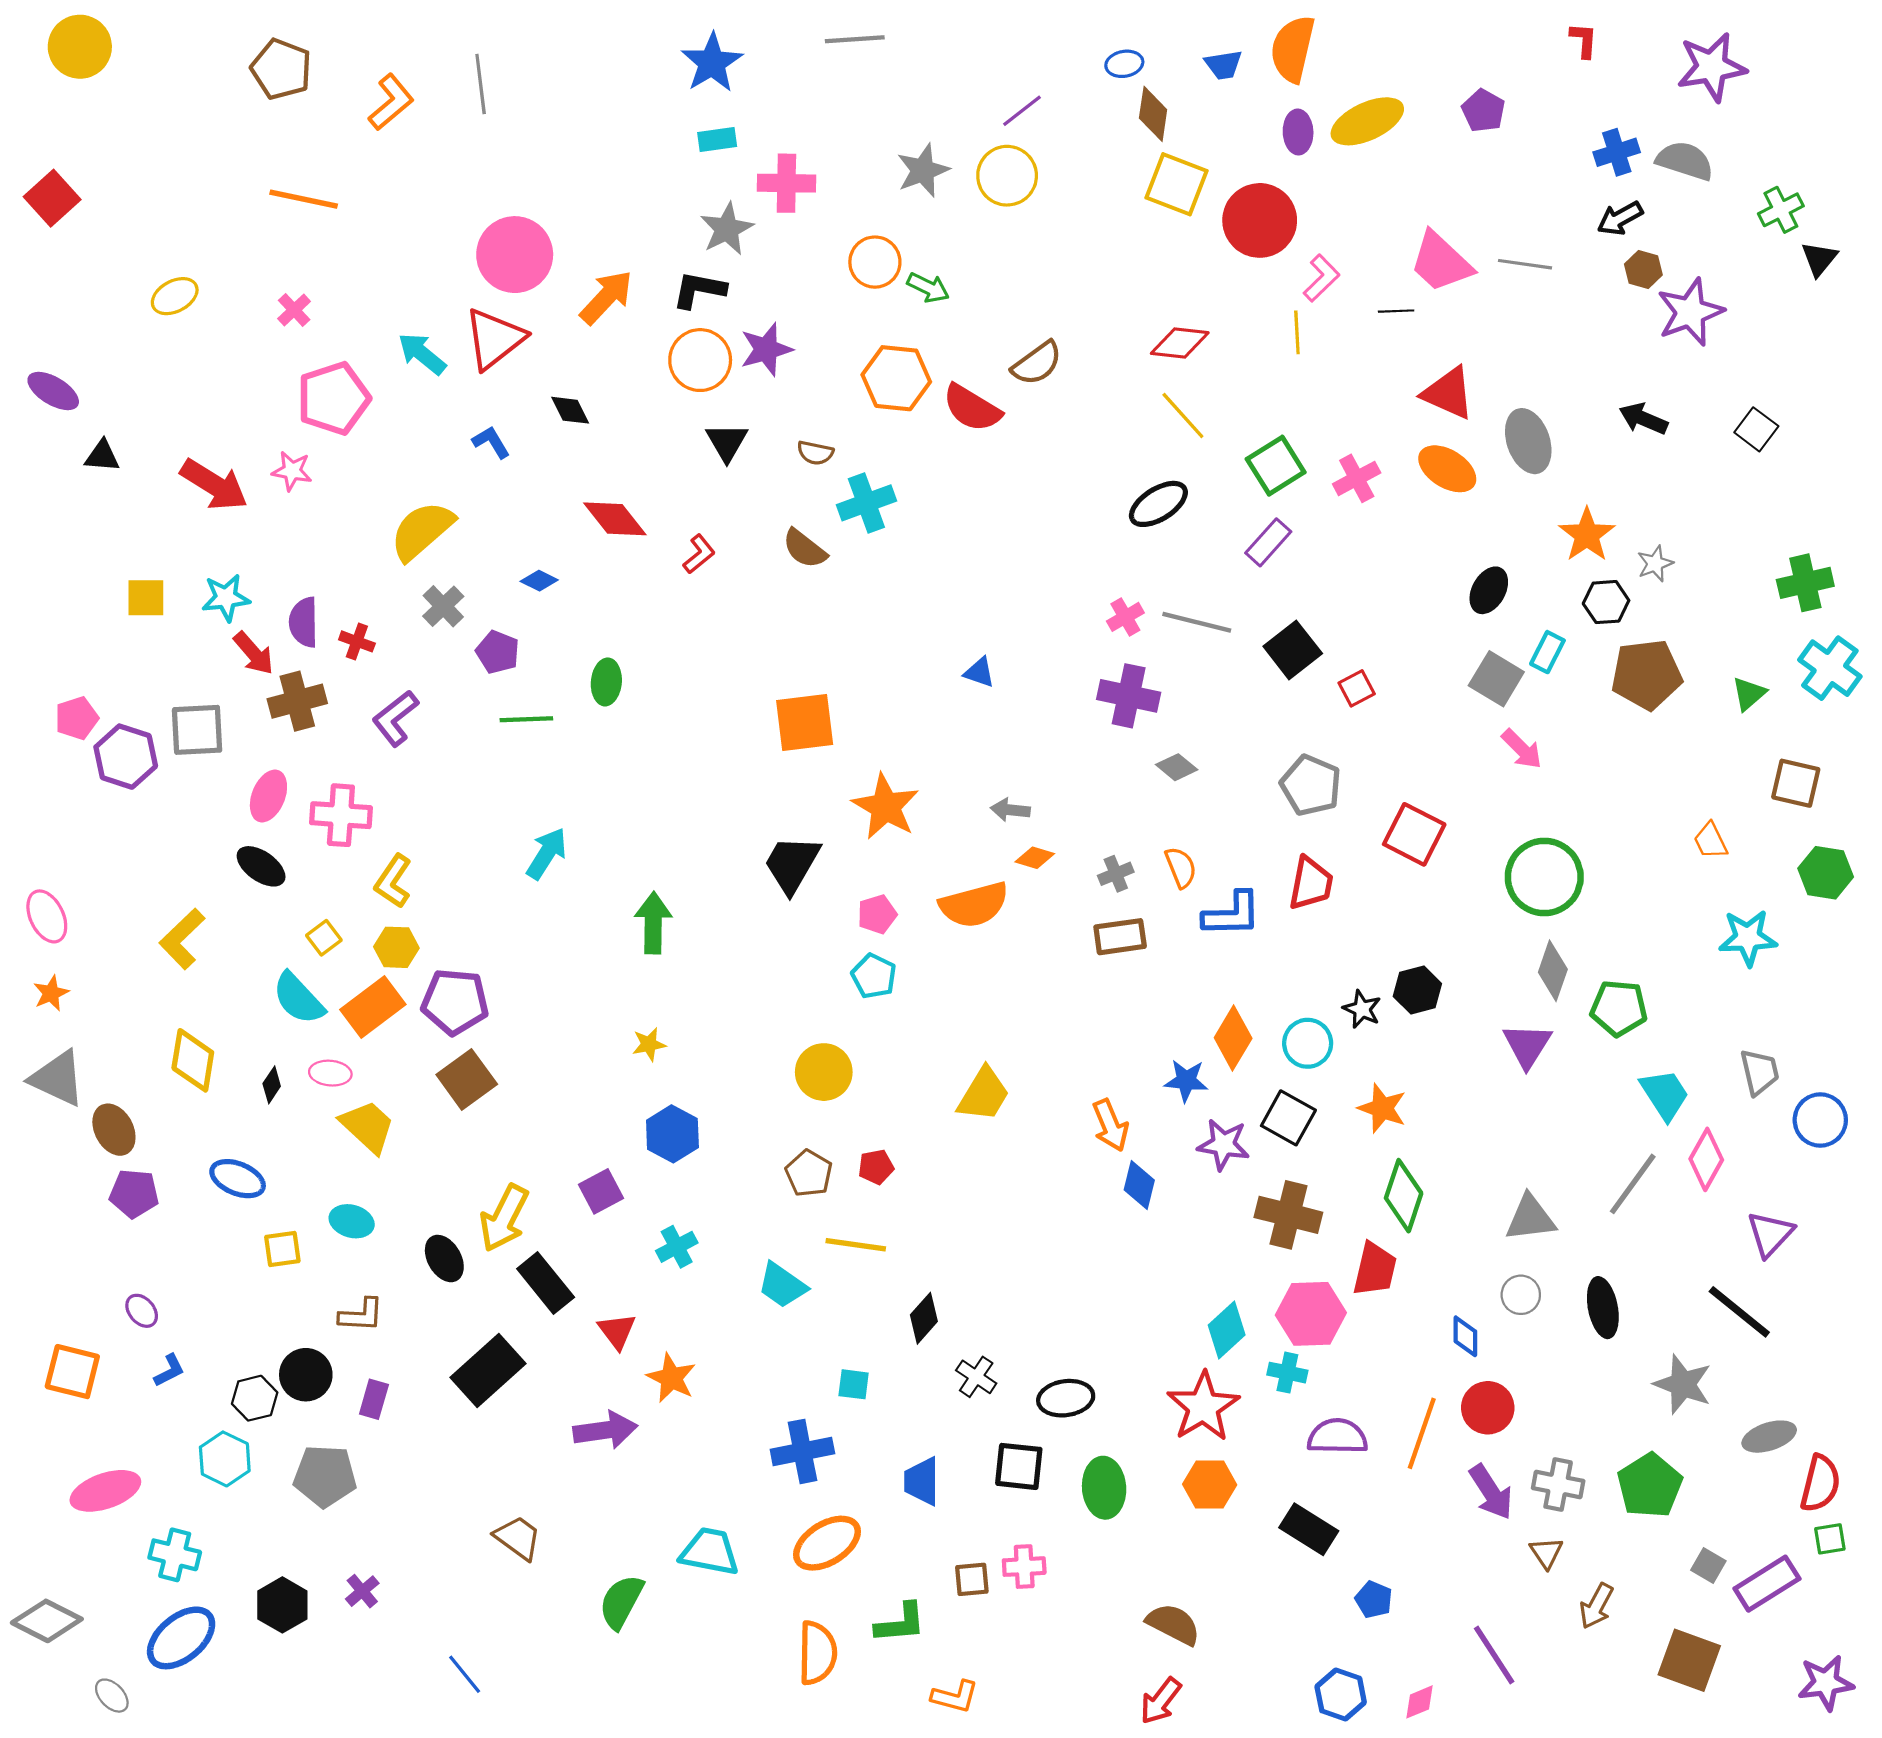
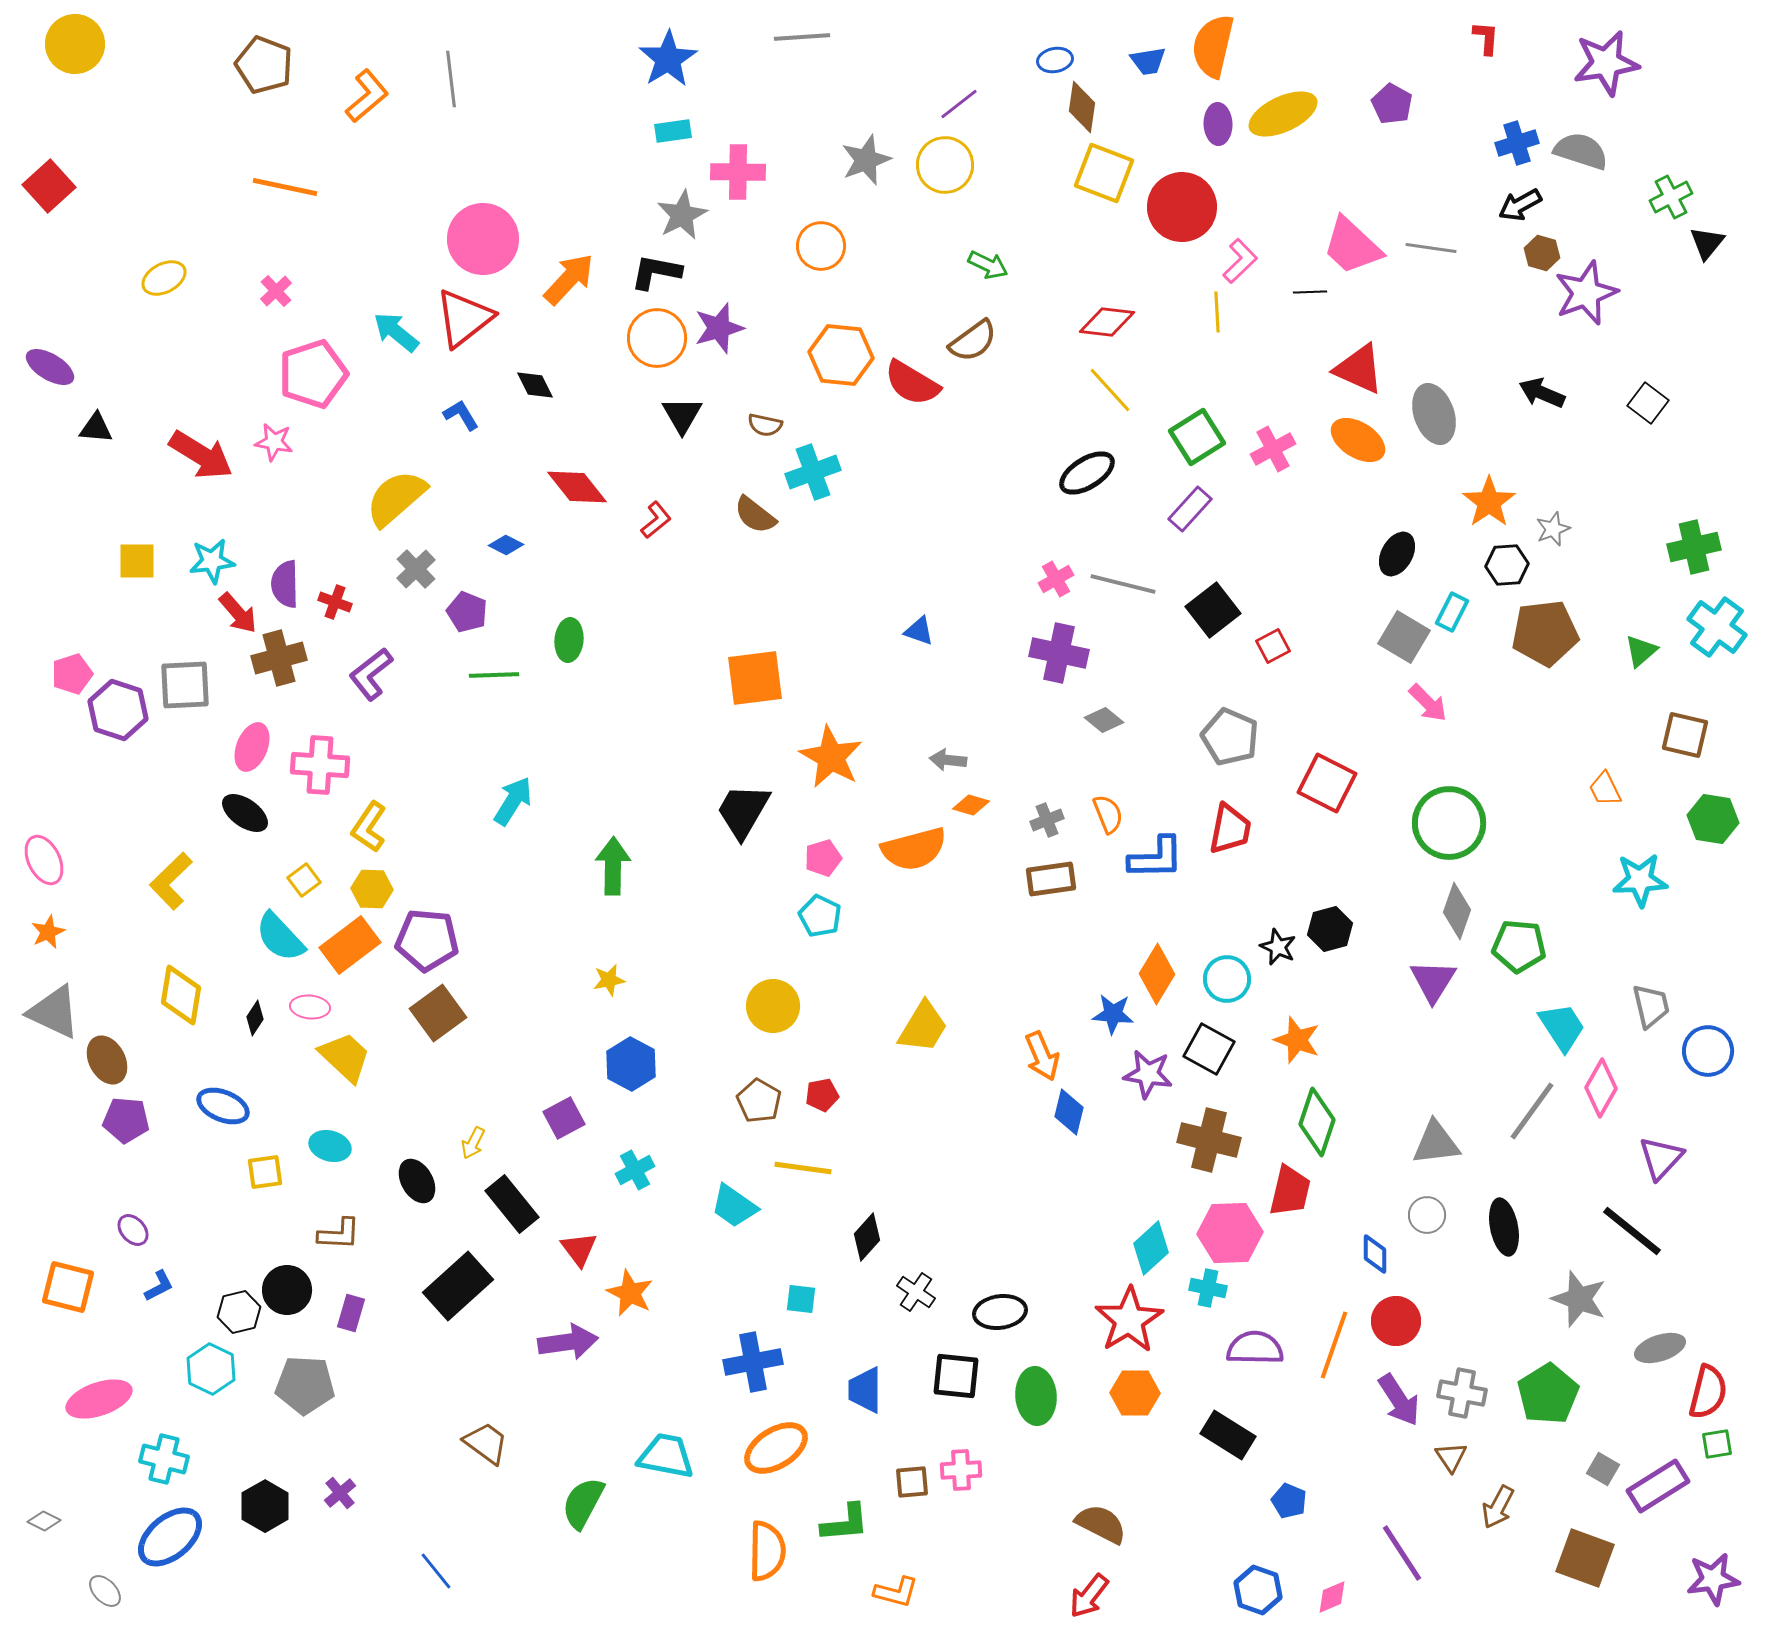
green arrow: (928, 288) -> (988, 265), moved
yellow arrow: (504, 1218) -> (473, 1143), size x0.5
gray diamond: (47, 1621) -> (44, 1521), size x0.5

